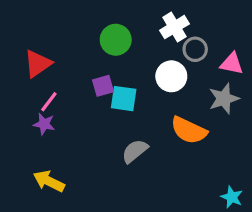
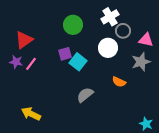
cyan square: (124, 99) -> (78, 62), turned 30
purple star: (44, 124) -> (16, 62), moved
orange semicircle: (189, 130) -> (119, 82), size x0.6

